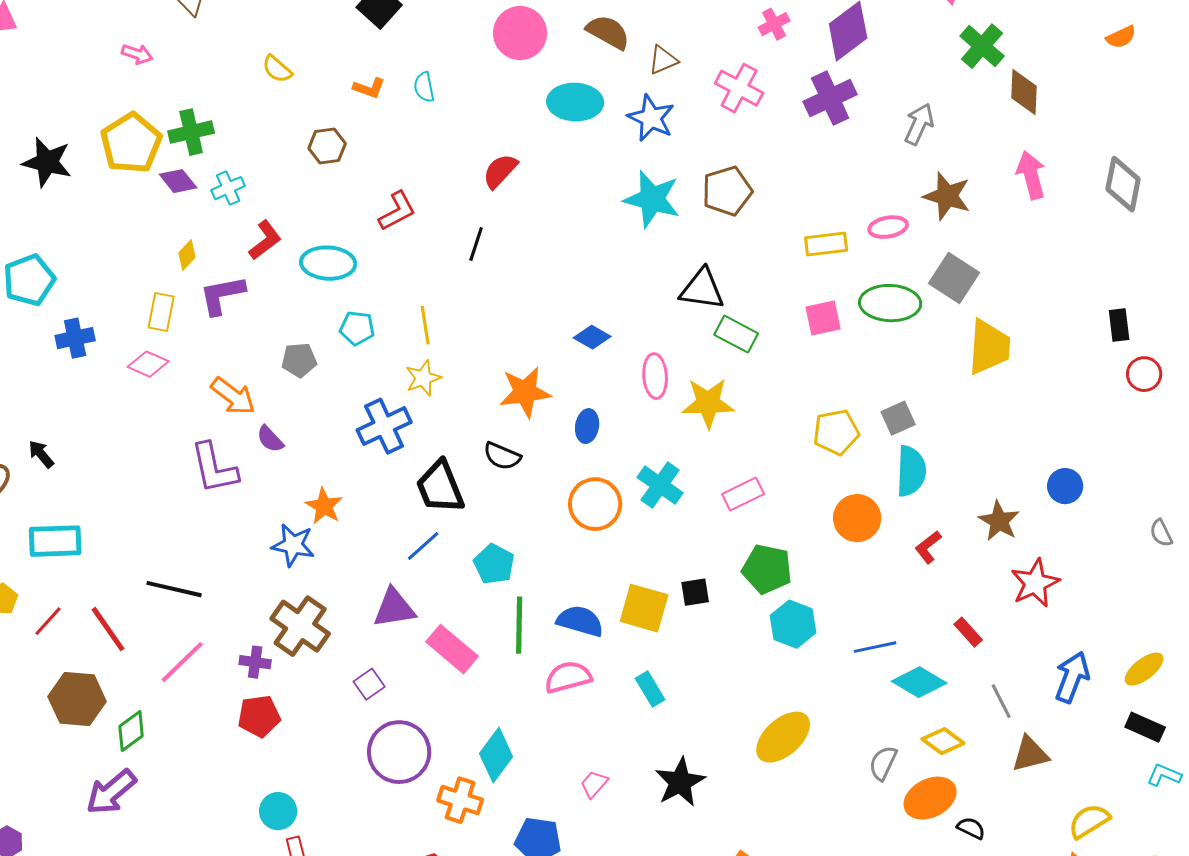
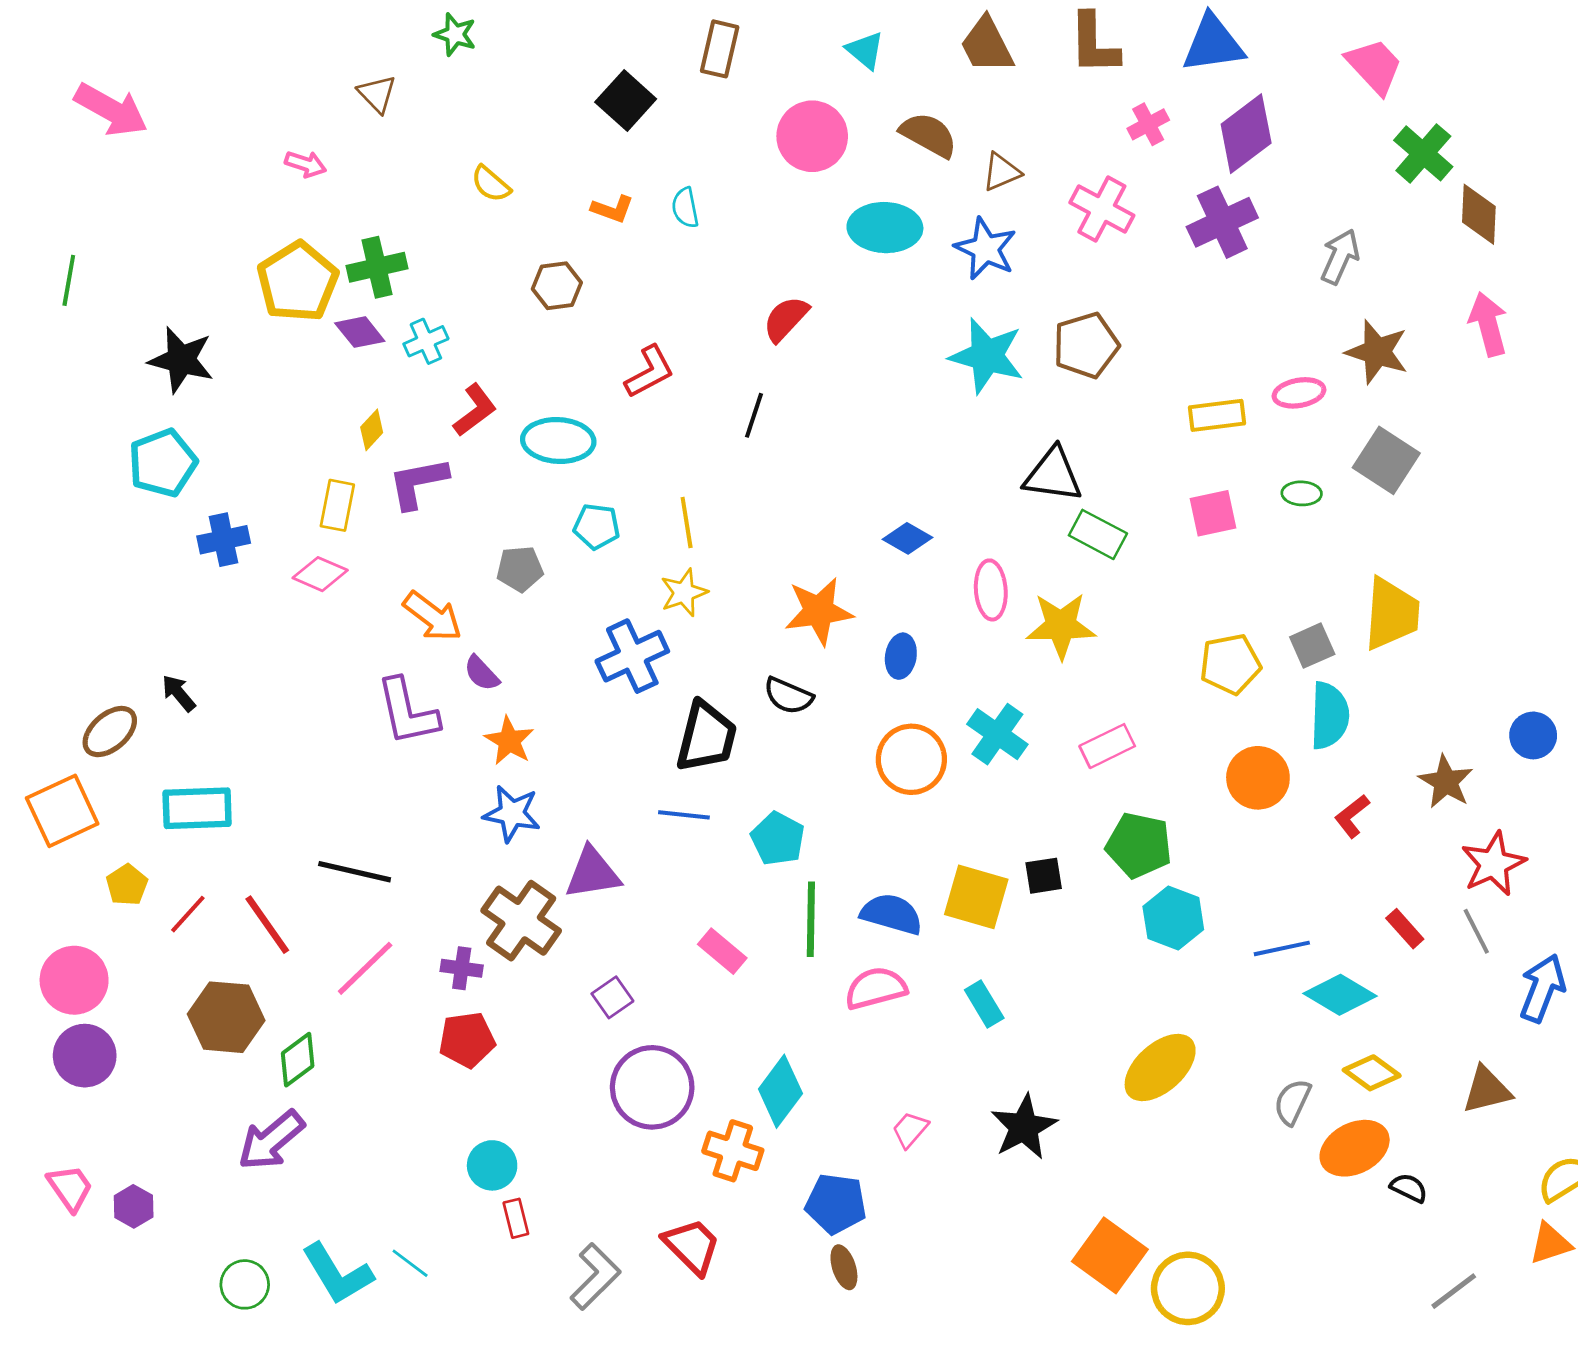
black star: (47, 162) -> (181, 360), moved
green ellipse: (890, 303) -> (1302, 493), size x0.5
yellow trapezoid: (989, 347) -> (1392, 614), moved
black trapezoid: (440, 487) -> (706, 737), turned -144
orange star: (324, 506) -> (509, 741), moved
blue line: (423, 546) -> (684, 815), turned 48
purple triangle: (394, 608) -> (593, 873), moved
pink rectangle: (452, 649) -> (722, 951), size x0.7
gray line: (1001, 701) -> (1476, 931), moved

